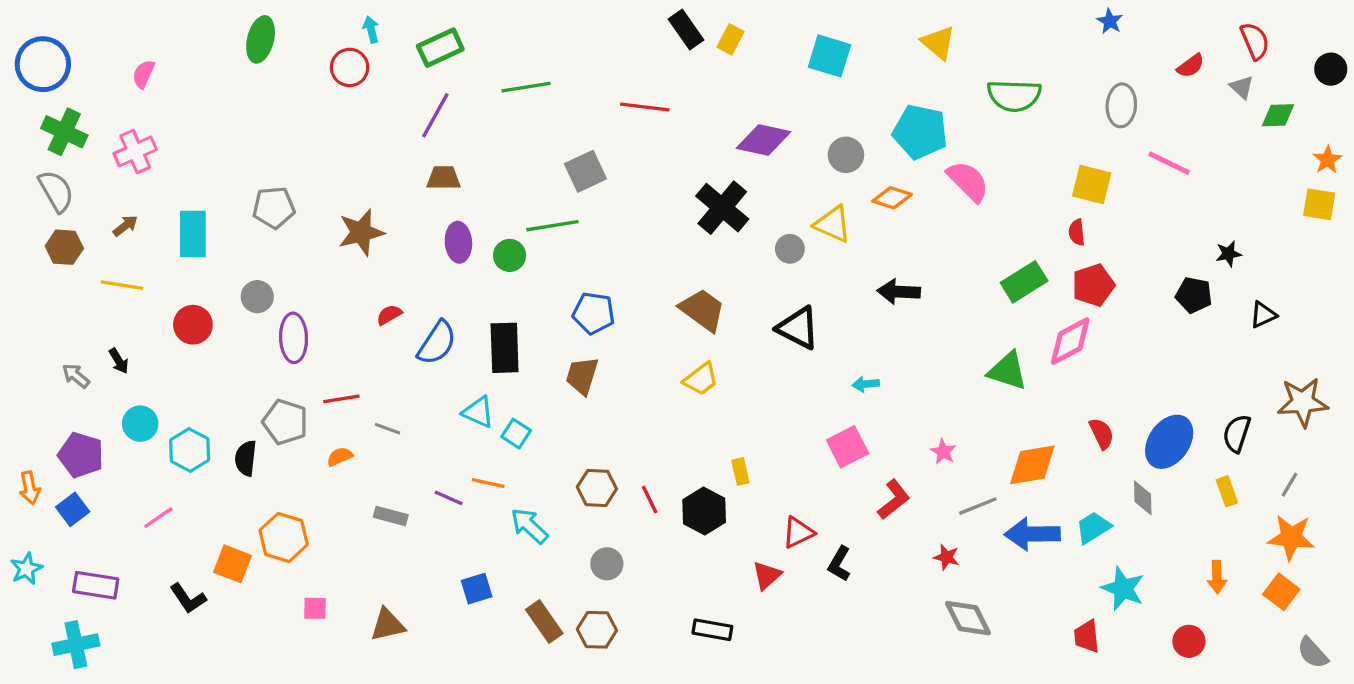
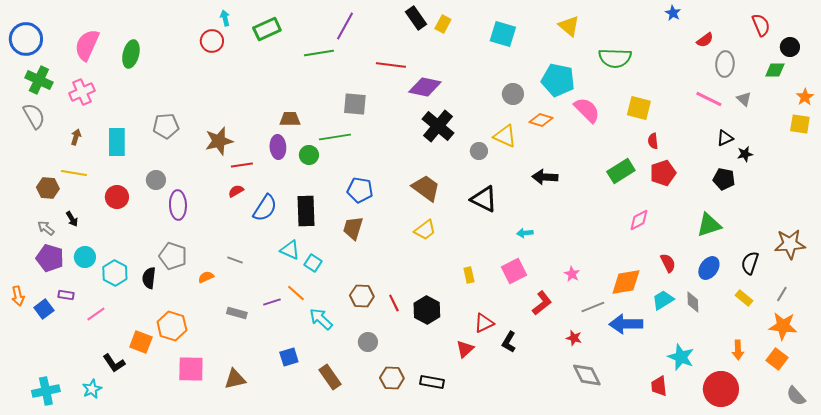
green ellipse: (261, 39) -> (131, 54), moved
red semicircle: (1191, 66) -> (705, 40), moved
black circle: (1331, 69) -> (790, 47), moved
pink semicircle: (143, 74) -> (87, 45), size x1.8
gray triangle: (1242, 87) -> (744, 99), moved
gray ellipse: (1121, 105) -> (725, 64), moved
purple line: (435, 115) -> (345, 26), moved
purple diamond: (763, 140) -> (425, 87), moved
gray square: (585, 171) -> (355, 104), turned 30
brown trapezoid: (444, 178) -> (290, 119), moved
yellow square: (1092, 185) -> (639, 108), moved
brown arrow: (125, 226) -> (76, 137), turned -35
brown hexagon: (64, 247) -> (48, 188), moved
black triangle: (1263, 315) -> (725, 138), moved
pink diamond: (1070, 341) -> (639, 220), moved, size x0.7
green triangle: (1008, 371) -> (709, 225), moved, turned -36
red line: (341, 399) -> (242, 165), moved
blue ellipse: (1169, 442) -> (709, 268), size x0.7
purple pentagon: (81, 455) -> (50, 258), moved
yellow rectangle: (740, 471) -> (469, 275), moved
orange line: (488, 483) -> (296, 293), turned 30
yellow rectangle: (1227, 491) -> (744, 298), turned -30
purple line: (449, 498) -> (272, 302), turned -42
cyan trapezoid: (1093, 528) -> (663, 300), moved
cyan star: (26, 569) -> (92, 389), moved
purple rectangle: (96, 585) -> (66, 295), moved, size x0.6
pink square: (315, 608) -> (191, 369), size x1.8
brown hexagon: (597, 630) -> (392, 378), moved
red circle: (1189, 641) -> (721, 389), size x1.8

